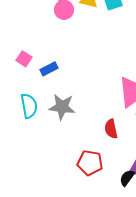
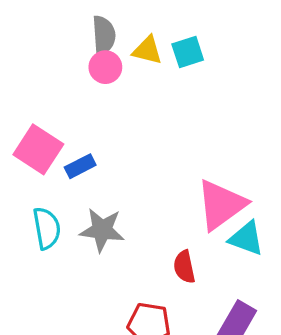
pink square: (24, 59) -> (38, 149), size x1.8

